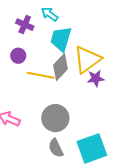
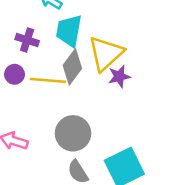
purple cross: (25, 25) -> (27, 40), moved
purple circle: (18, 56) -> (15, 74), moved

